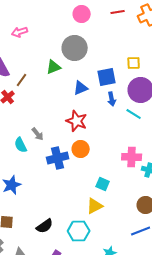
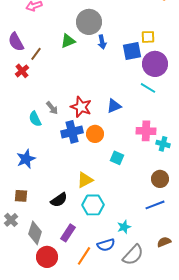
blue square: (107, 77) -> (132, 51), moved
blue triangle: (81, 88) -> (114, 106), moved
blue arrow: (112, 99) -> (102, 42), moved
red star: (77, 121) -> (81, 107), moved
orange circle: (81, 149) -> (95, 134), moved
yellow triangle: (95, 206) -> (85, 180), moved

